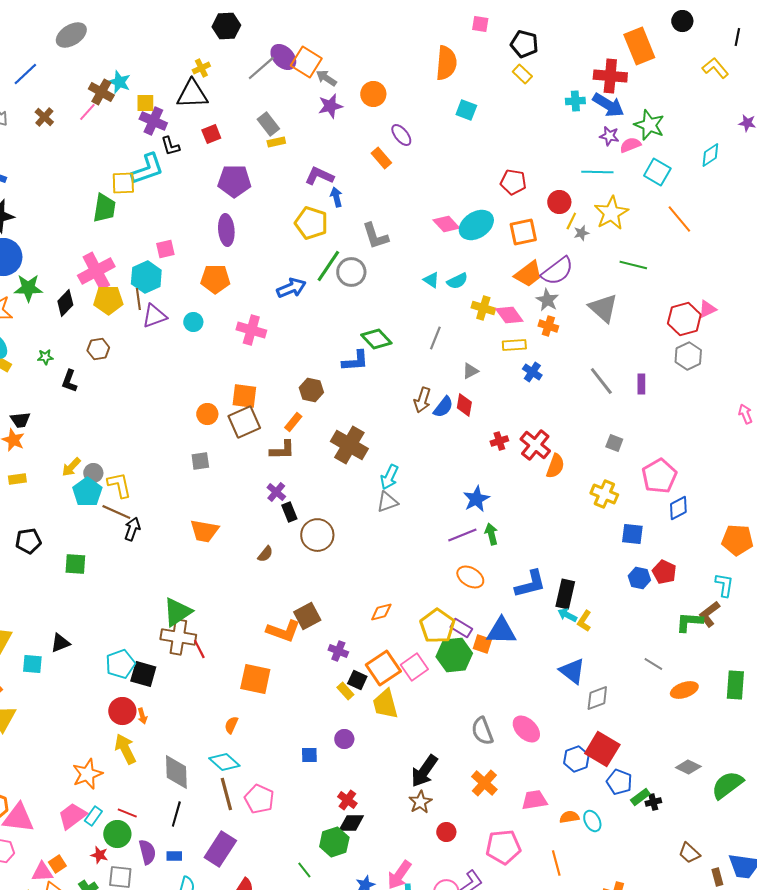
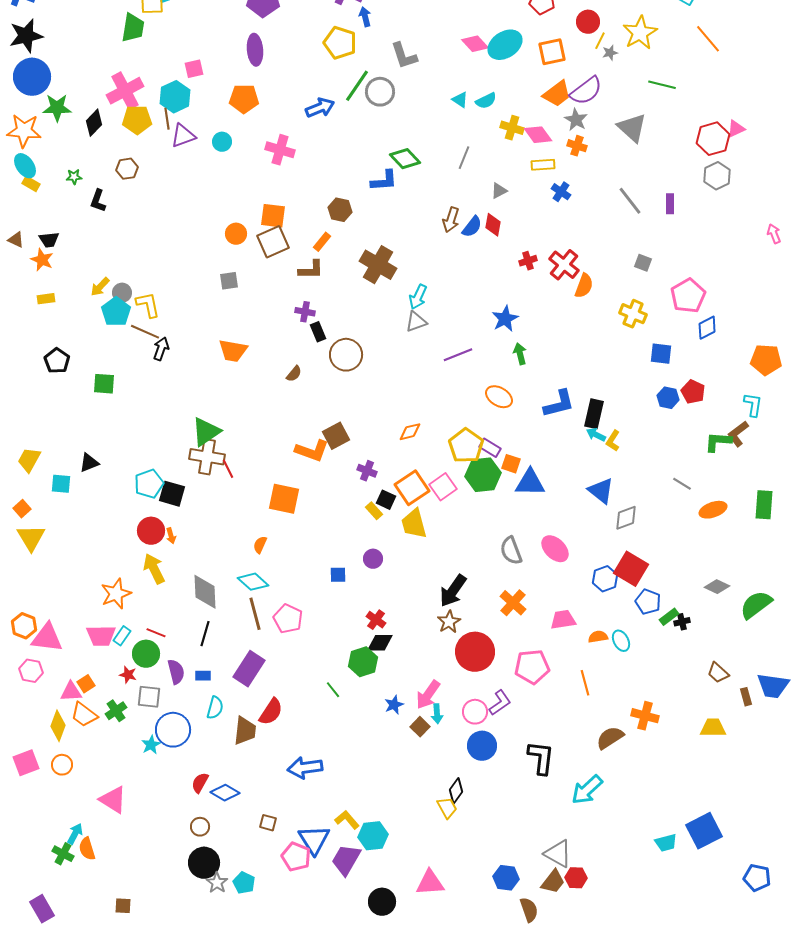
purple cross: (276, 492) -> (305, 312), turned -30
purple line: (462, 535) -> (458, 355), moved
black pentagon: (28, 541) -> (57, 361), turned -30
blue triangle: (501, 631) -> (530, 483), moved
pink trapezoid: (72, 816) -> (101, 636), turned -144
red circle: (446, 832) -> (475, 652), size x2.0

